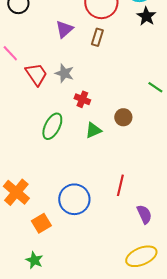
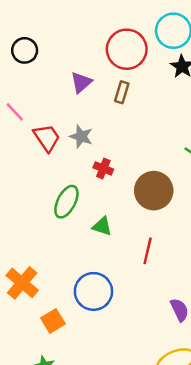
brown circle: (123, 117) -> (154, 191), size x1.8
green triangle: (93, 130) -> (102, 226), moved, turned 42
red line: (120, 185) -> (148, 251), moved

